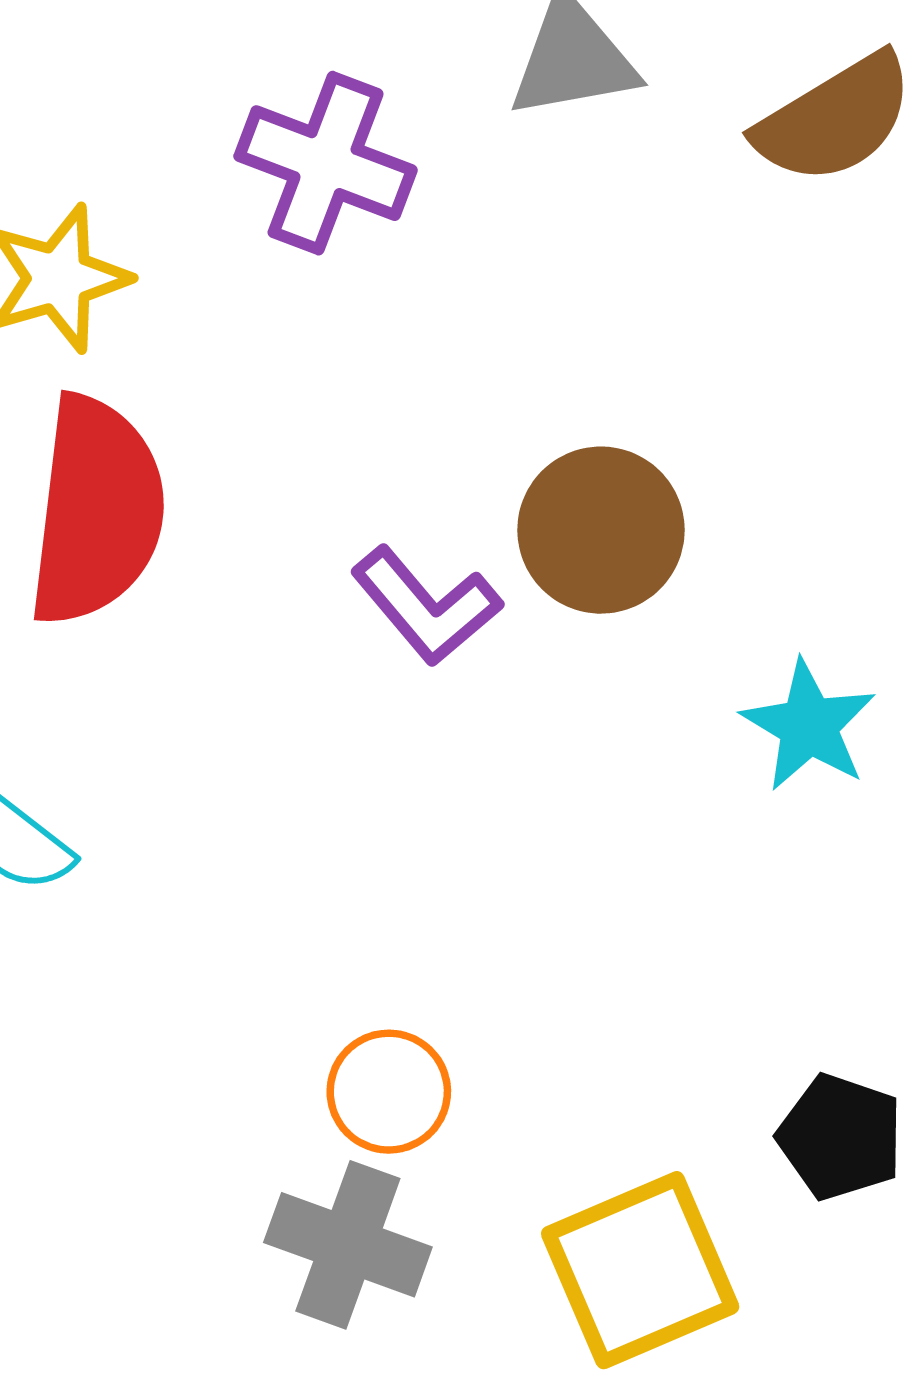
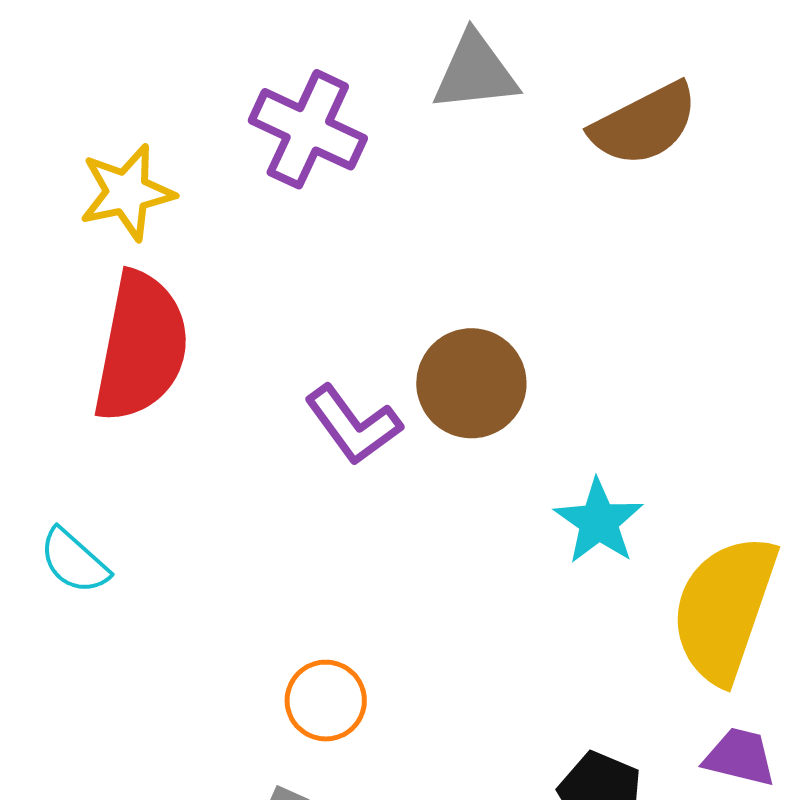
orange circle: (389, 1092) -> (326, 701), moved

